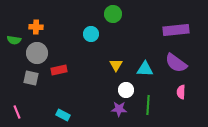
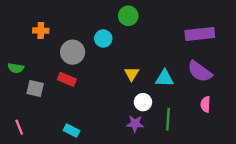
green semicircle: (14, 40) -> (16, 68), moved
gray circle: (37, 53) -> (73, 52), moved
red rectangle: (59, 70) -> (67, 79), turned 35

